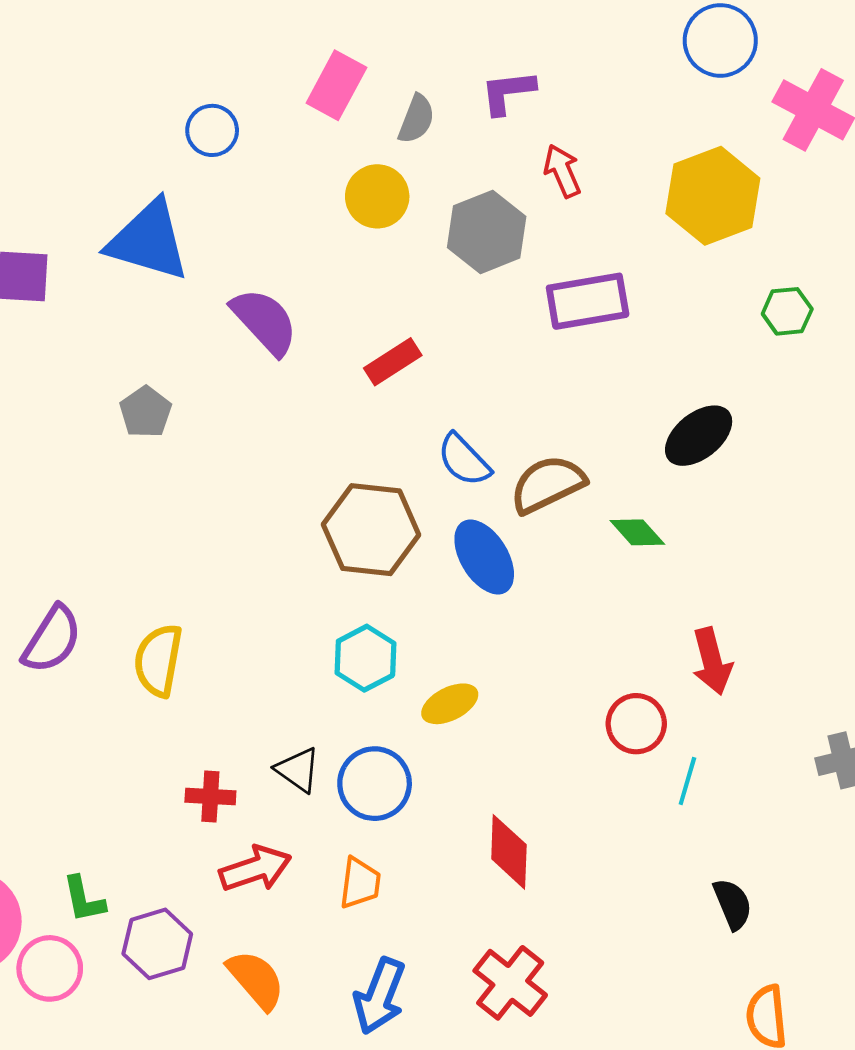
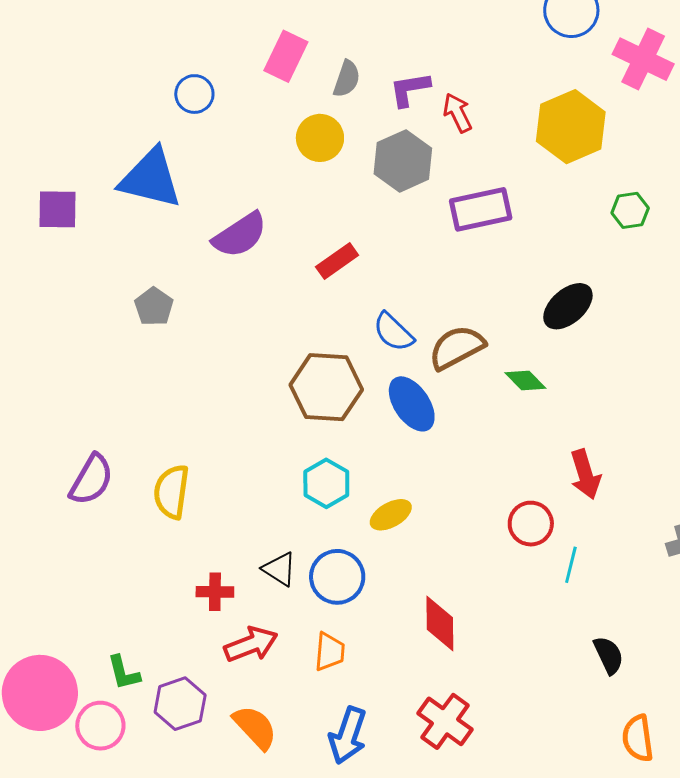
purple L-shape: (508, 92) -> (410, 89), moved
purple semicircle: (265, 321) -> (240, 235), turned 102

